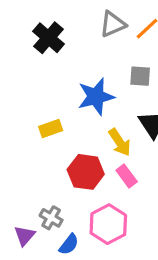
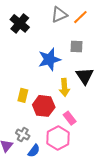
yellow rectangle: (51, 129) -> (23, 95), moved, turned -56
yellow arrow: (120, 142) -> (64, 87), turned 30
pink rectangle: (127, 176) -> (70, 118), moved

